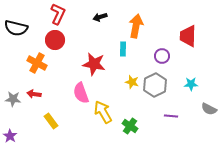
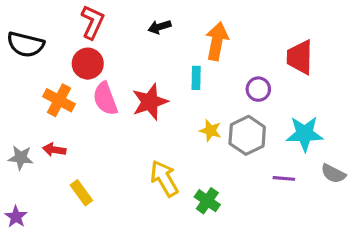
red star: (94, 64) -> (150, 102), turned -30
cyan star: (191, 84) -> (305, 134), size x1.6
pink semicircle: (81, 93) -> (105, 99), moved
purple line: (171, 116) -> (284, 178), moved

